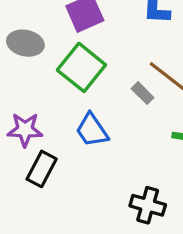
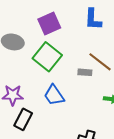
gray rectangle: (143, 93) -> (85, 72), turned -40

